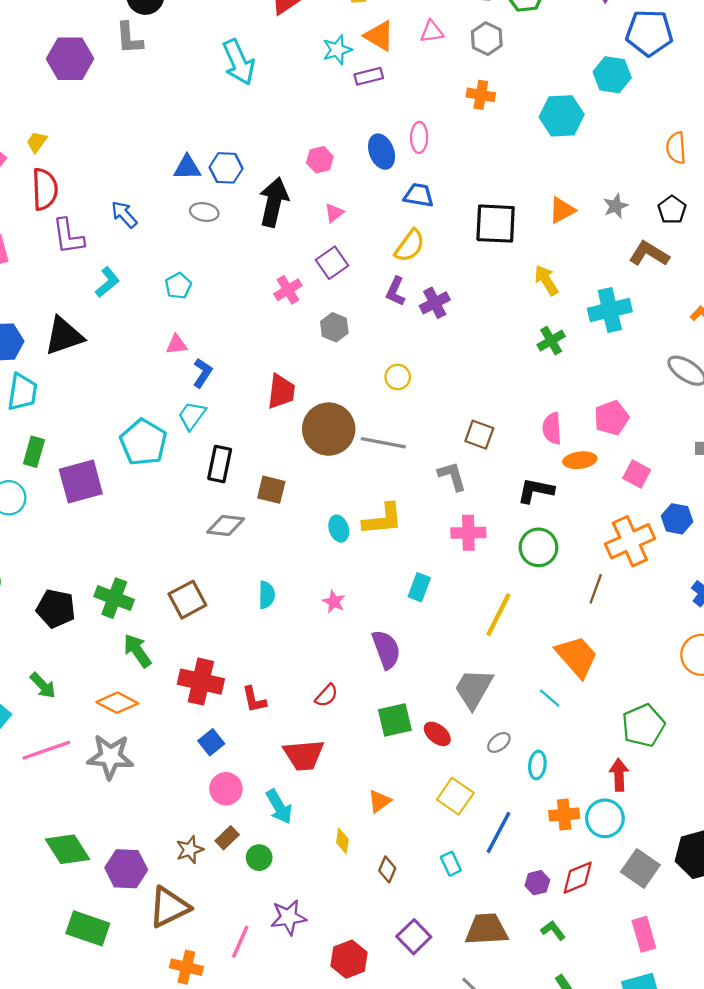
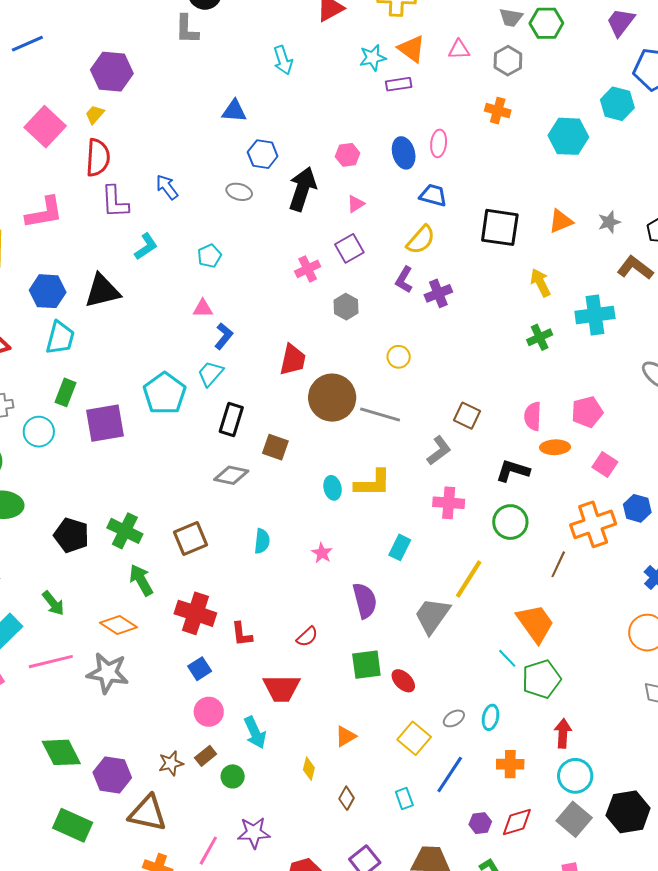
purple hexagon: (70, 59) -> (112, 72), moved
cyan arrow: (239, 62) -> (283, 60), size x0.7
blue triangle: (187, 168) -> (234, 111), moved
gray L-shape: (452, 476) -> (439, 451), turned 64
gray trapezoid: (474, 689) -> (432, 616), moved
green pentagon: (643, 725) -> (541, 679), moved
gray ellipse: (499, 742) -> (454, 718), moved
cyan circle: (605, 818) -> (575, 776), moved
brown triangle: (169, 907) -> (148, 813), turned 33

